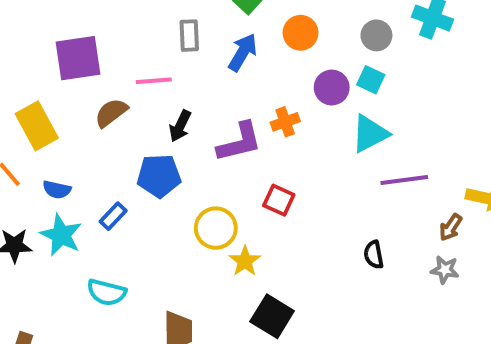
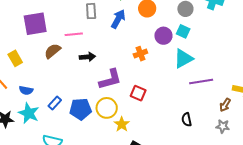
yellow rectangle: (37, 126) -> (15, 58), size x0.7
black arrow: (180, 126) -> (87, 57), turned -119
purple L-shape: (239, 142) -> (110, 79), moved
blue pentagon: (159, 176) -> (81, 109), moved

